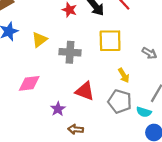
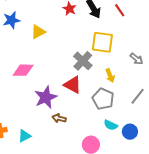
gray cross: (70, 52) -> (83, 61), moved, turned 30
purple star: (58, 109) -> (46, 97), size x1.6
cyan semicircle: (144, 112) -> (111, 125), moved

